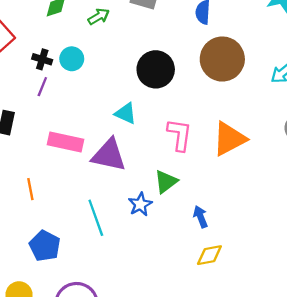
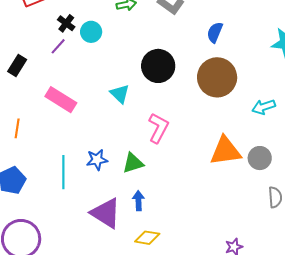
orange triangle: (229, 139) -> (225, 151), moved
purple triangle: (109, 155) -> (106, 213), moved
blue star: (140, 204) -> (97, 160), moved
blue arrow: (201, 217) -> (138, 201), moved

